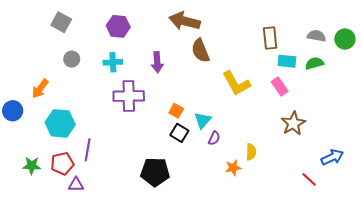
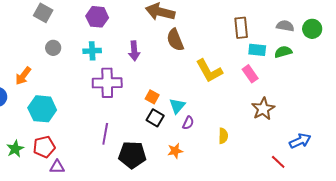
purple line: (88, 150) -> (105, 134), moved
green star: (32, 166) -> (15, 149), turned -30
orange star: (233, 168) -> (175, 151), moved

